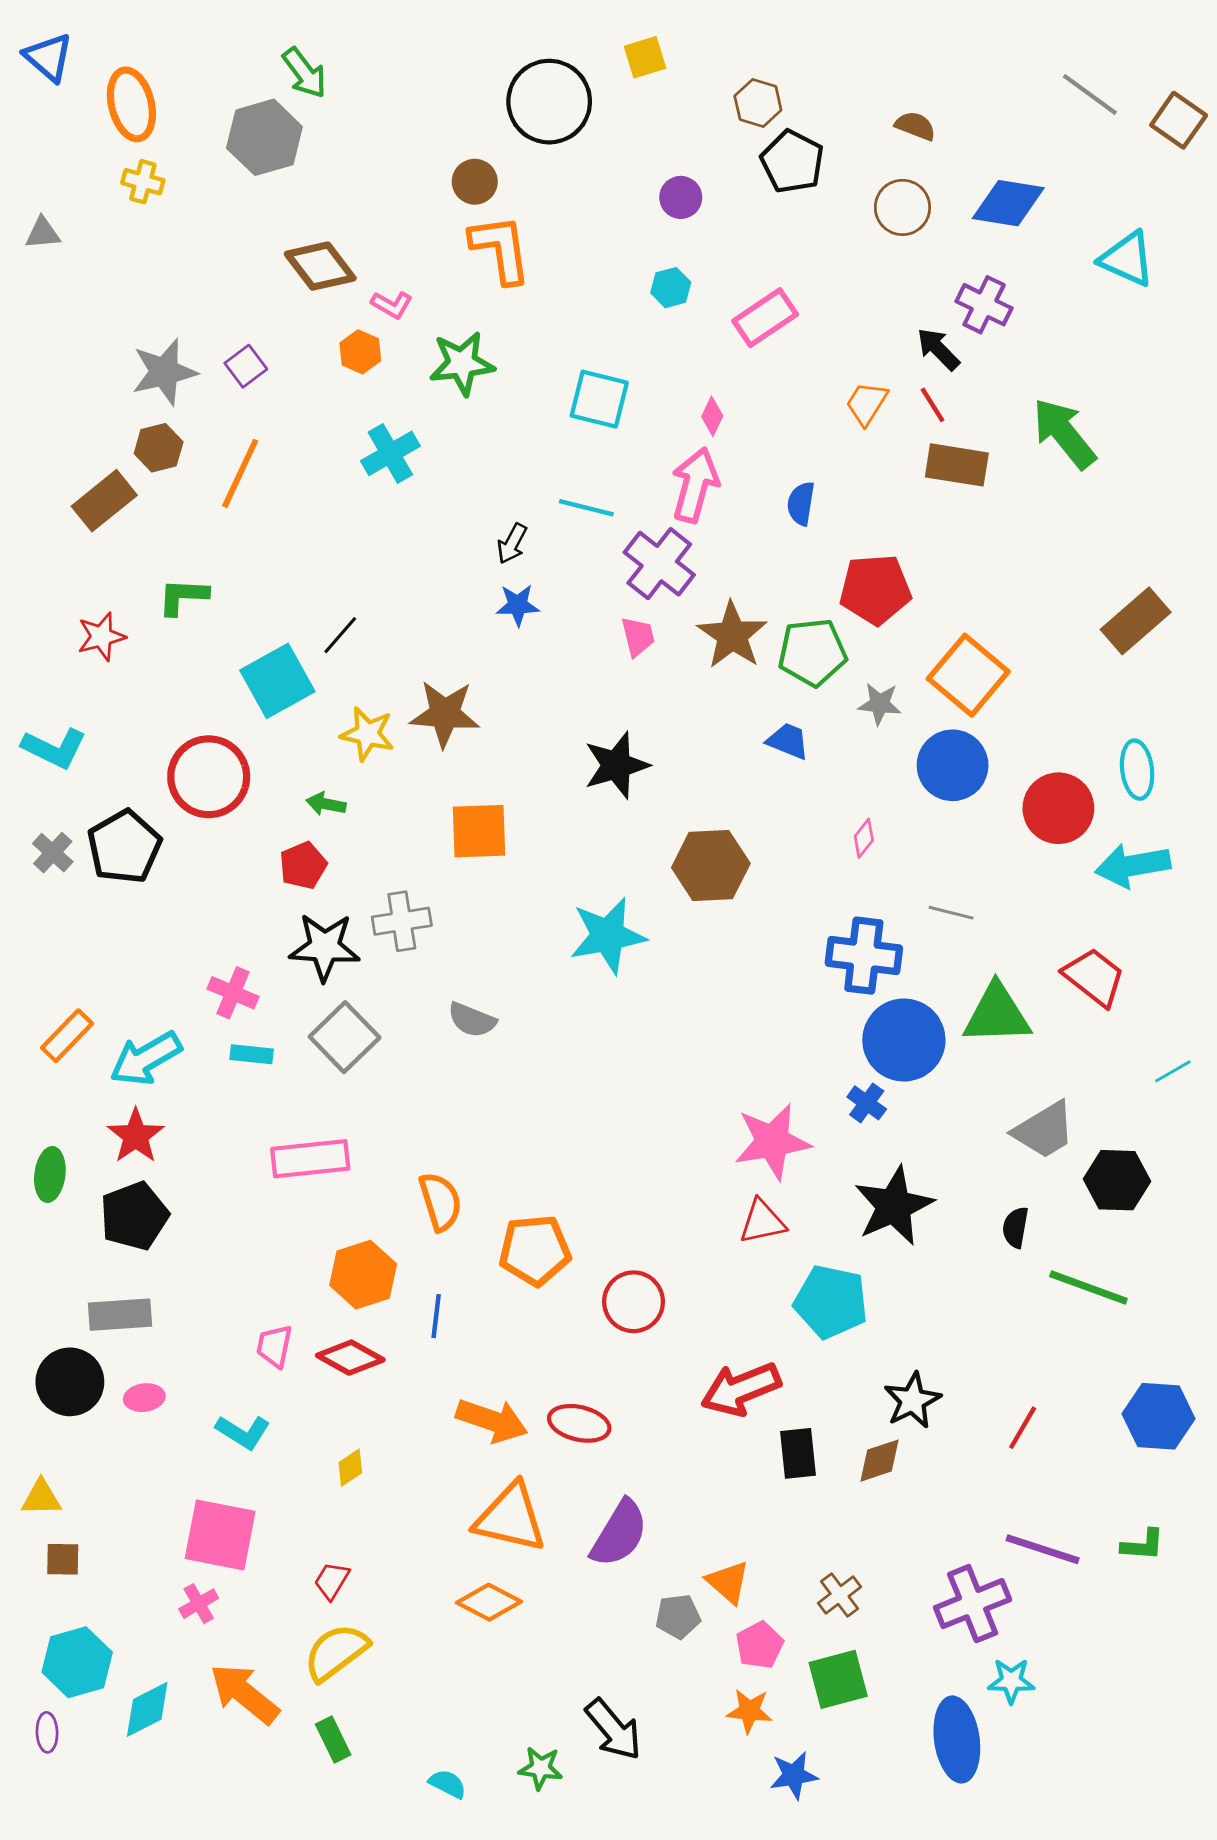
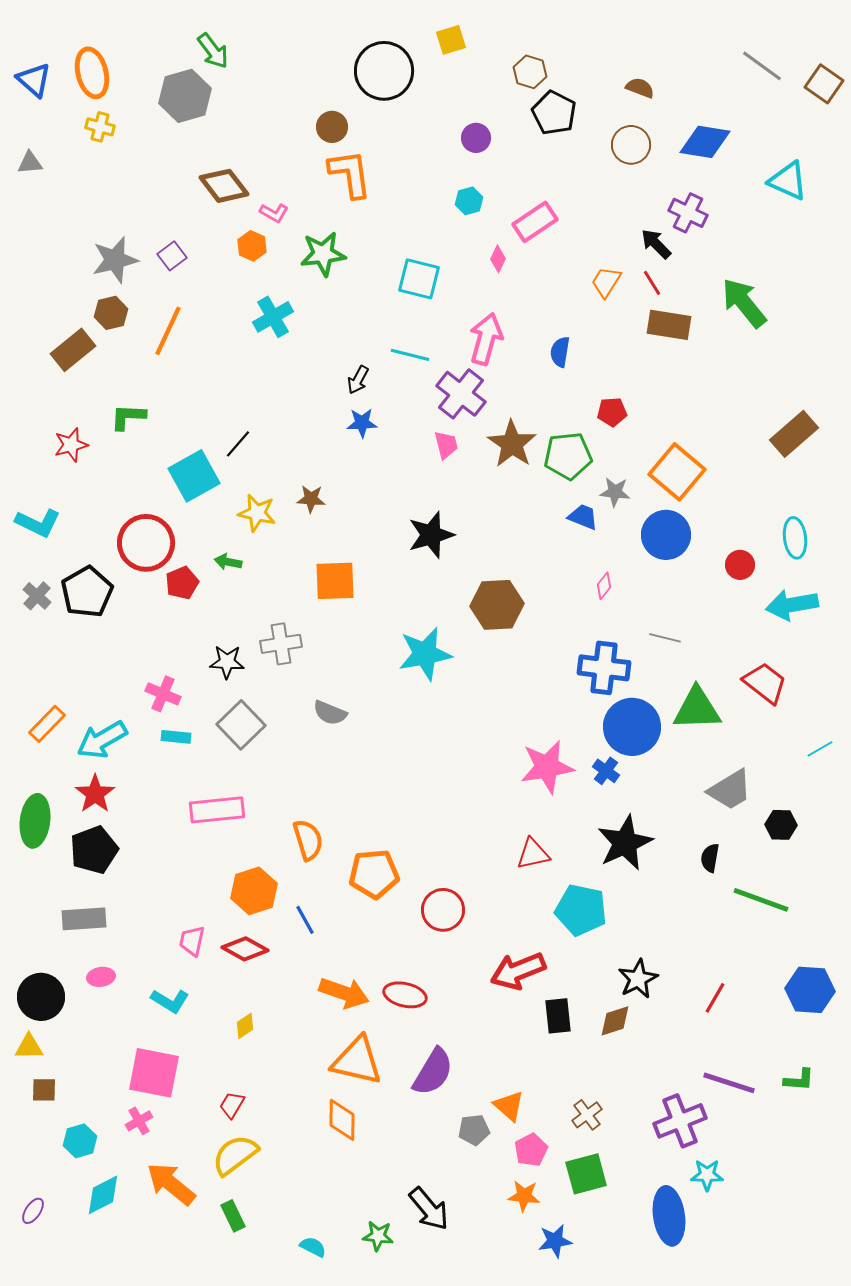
blue triangle: (48, 57) -> (34, 80), moved
pink diamond: (712, 416) -> (498, 259), moved
red pentagon: (875, 589) -> (612, 412), size x0.6
brown star: (445, 714) -> (311, 499), size x0.6
blue trapezoid: (788, 741) -> (583, 517), moved
red circle: (1058, 808) -> (740, 565), size x0.6
red pentagon: (303, 865) -> (182, 583), moved
black star: (325, 947) -> (227, 662), size x0.7
pink star: (772, 1142) -> (547, 767), moved
green ellipse: (50, 1174) -> (35, 821), size x1.4
black hexagon: (1117, 1180) -> (781, 825), size x0.7
blue line: (436, 1316) -> (305, 920), turned -36
black circle: (70, 1382) -> (41, 997), moved
orange diamond: (489, 1602) -> (342, 1120), turned 63
cyan hexagon: (77, 1662) -> (80, 1141), moved, size x0.7
purple ellipse: (47, 1732) -> (33, 1211), turned 36

